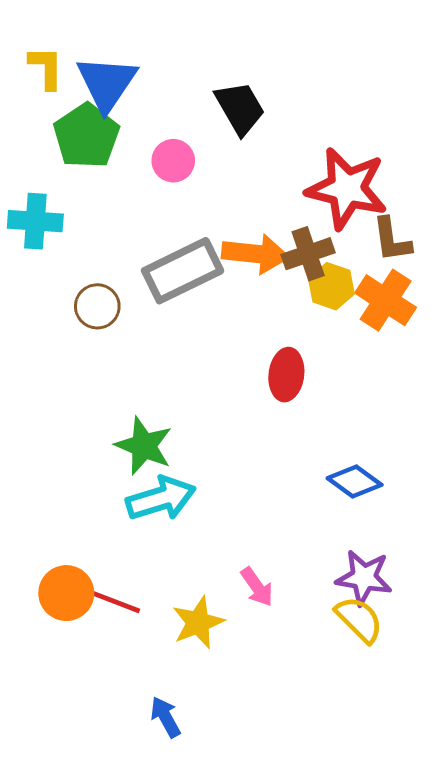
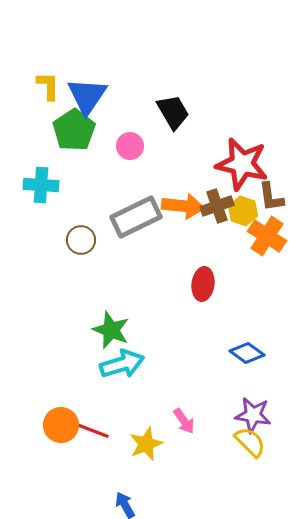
yellow hexagon: (331, 286) -> (243, 211), moved

